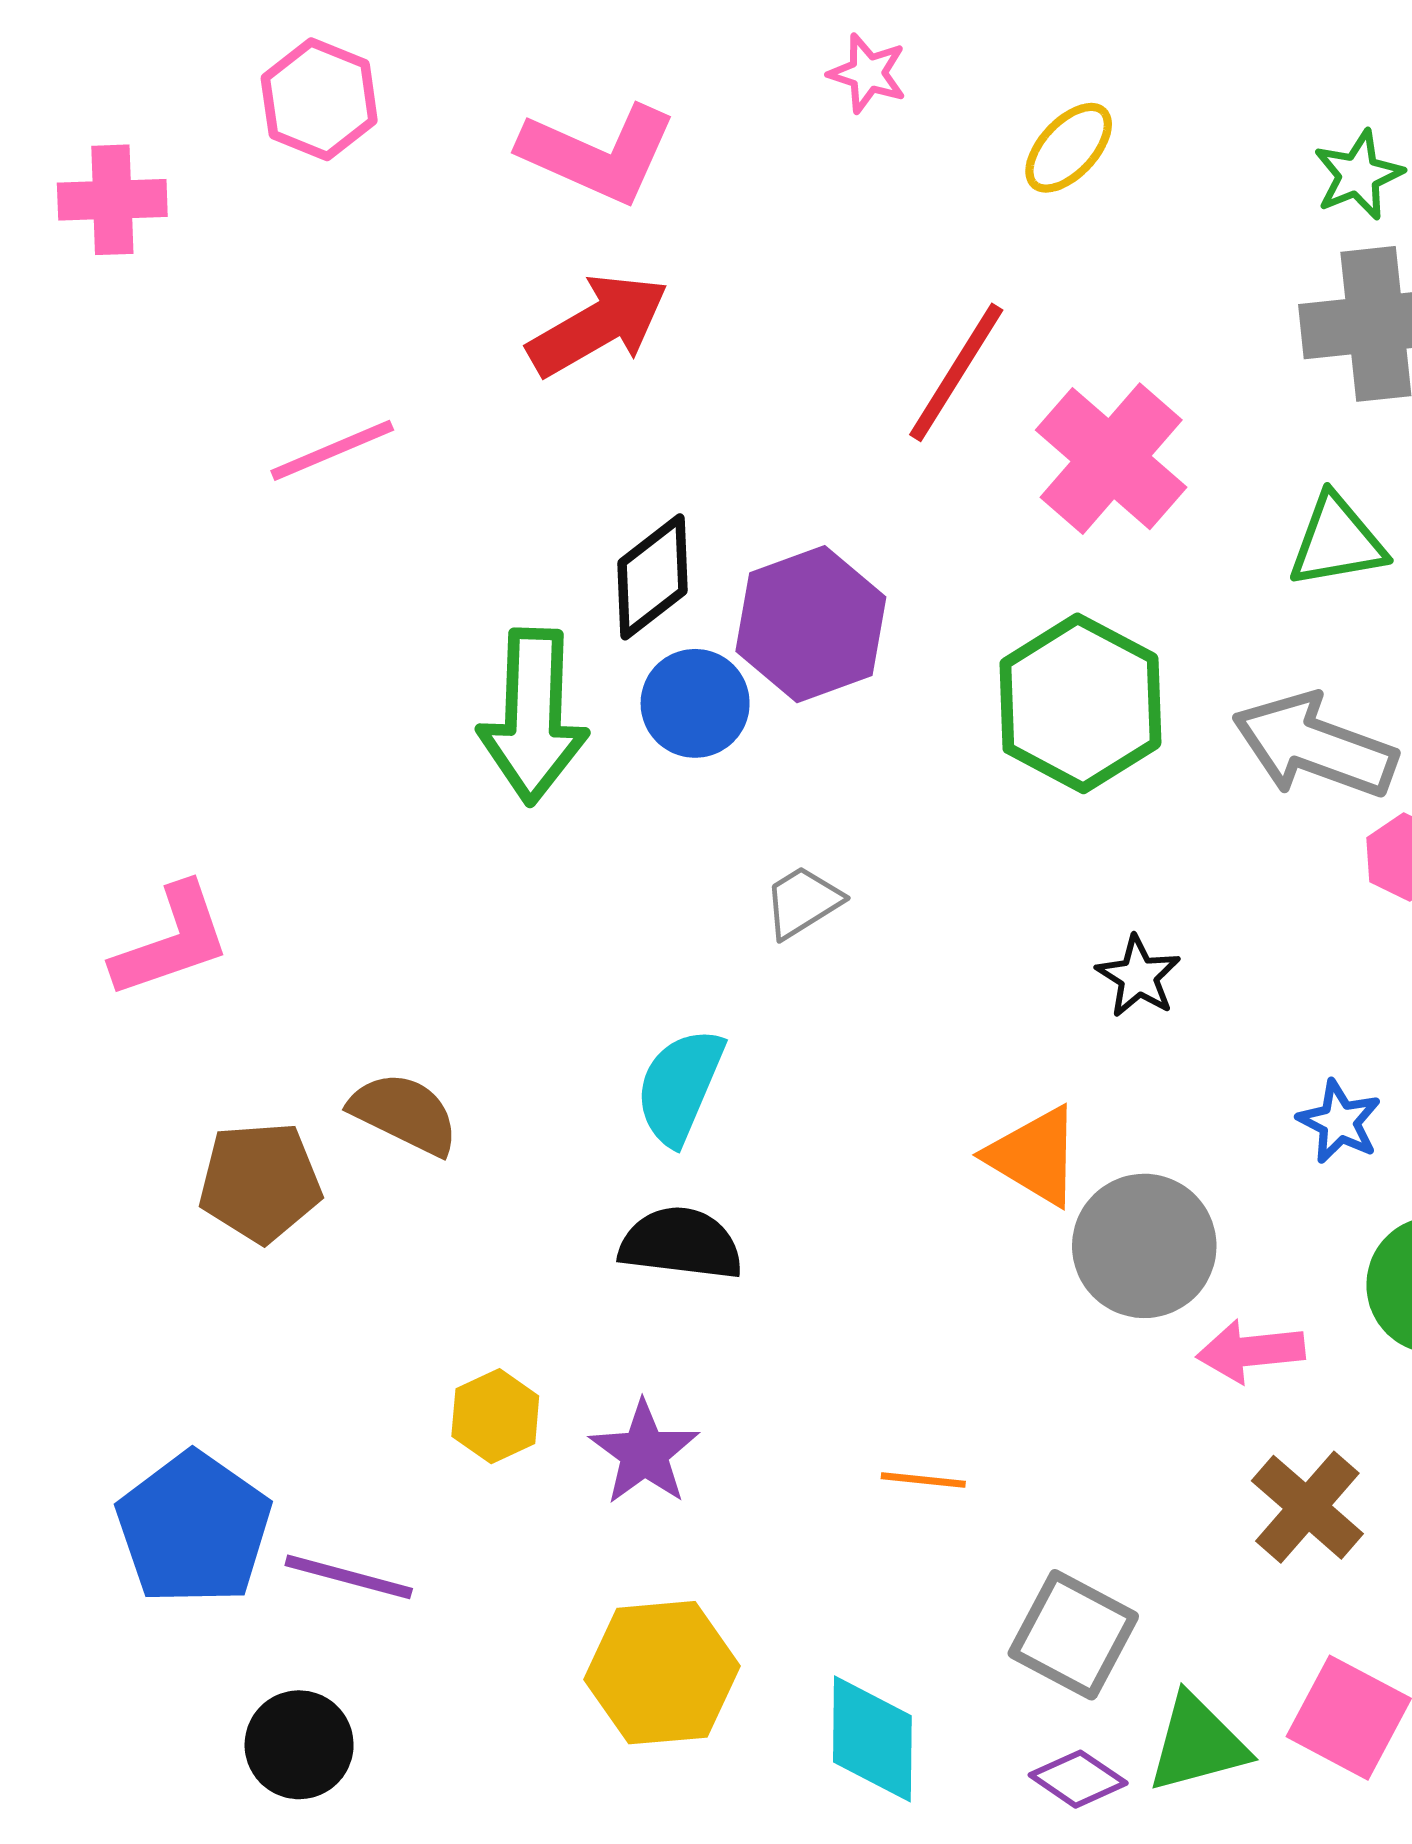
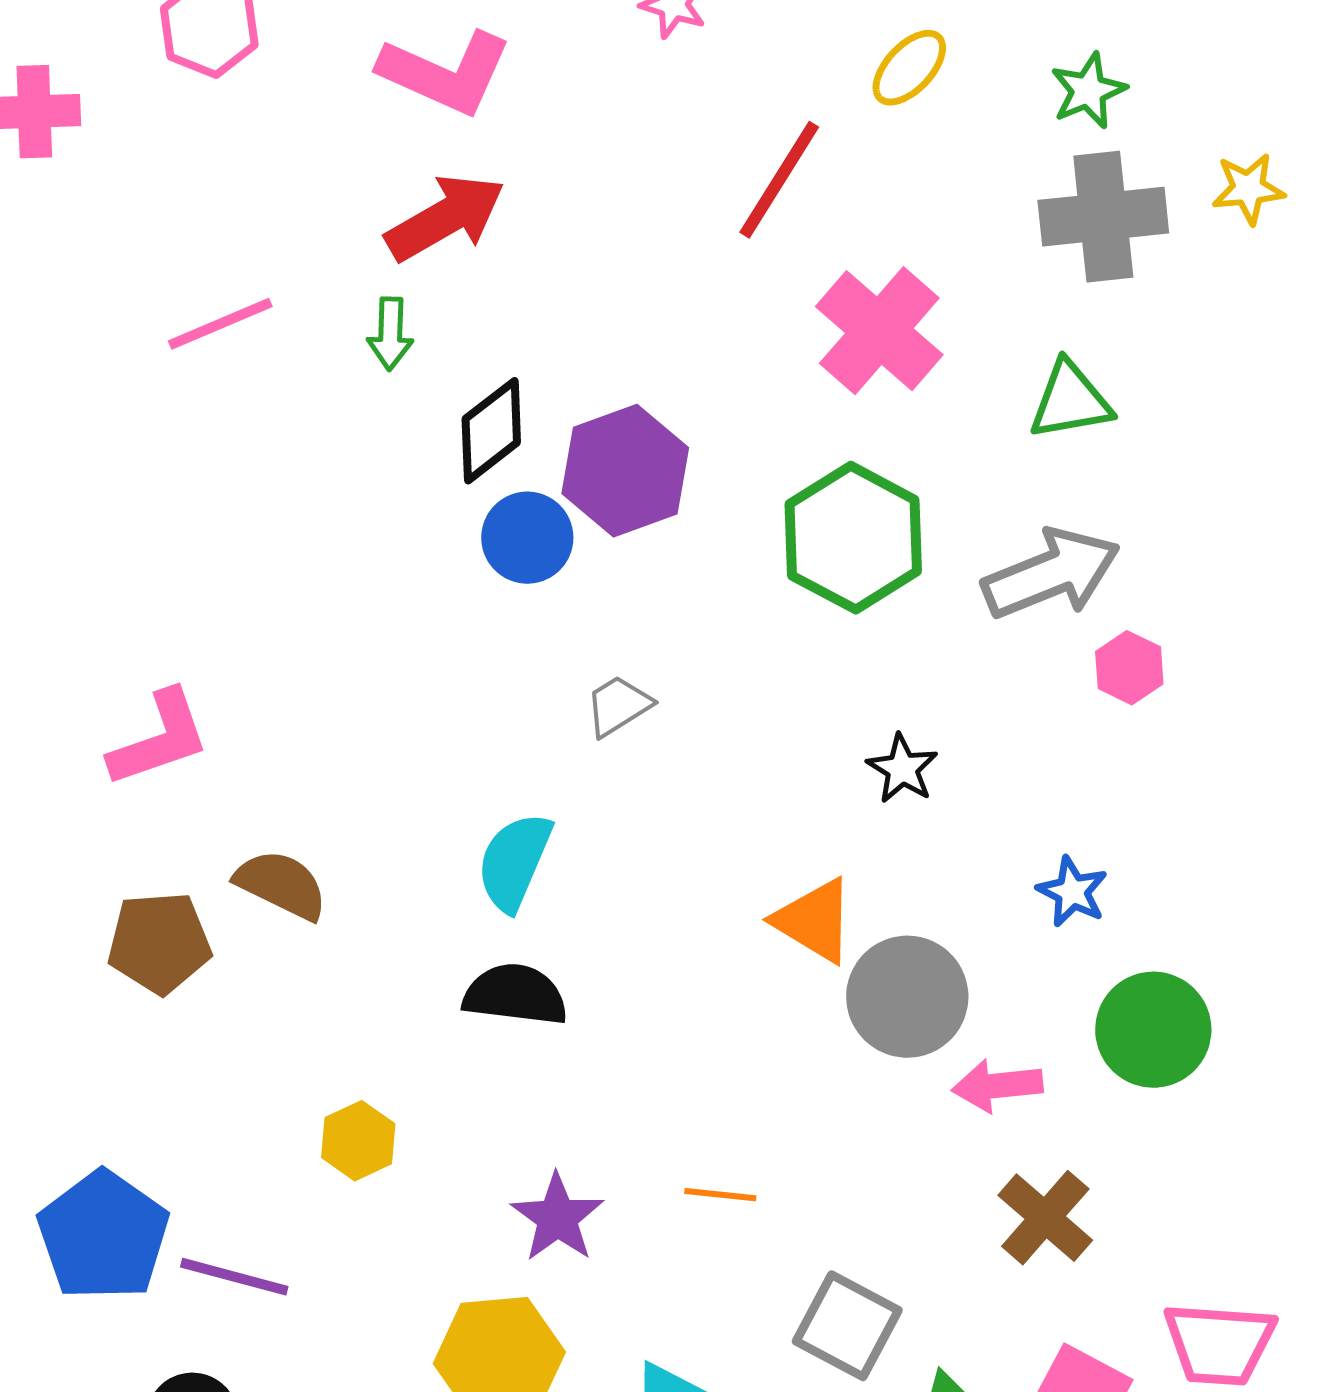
yellow ellipse: (1069, 148) -> (909, 68), moved
red line: (956, 372) -> (779, 180), moved
green arrow: (533, 716) -> (390, 334), moved, size x0.5
gray arrow: (1314, 746) -> (1051, 574), turned 138
pink L-shape: (171, 941) -> (159, 739), moved
purple star: (644, 1453) -> (557, 1218), moved

